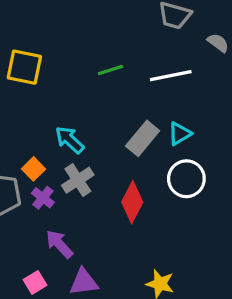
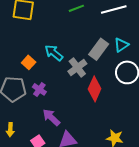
orange square: (34, 169) -> (29, 62), moved
gray cross: (78, 180) -> (77, 67), moved

